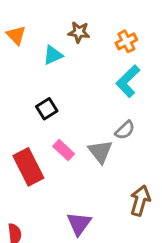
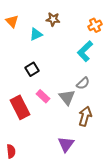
orange cross: (126, 41) -> (95, 25), moved
brown arrow: (140, 201) -> (85, 116), moved
purple triangle: (79, 224) -> (66, 144), moved

